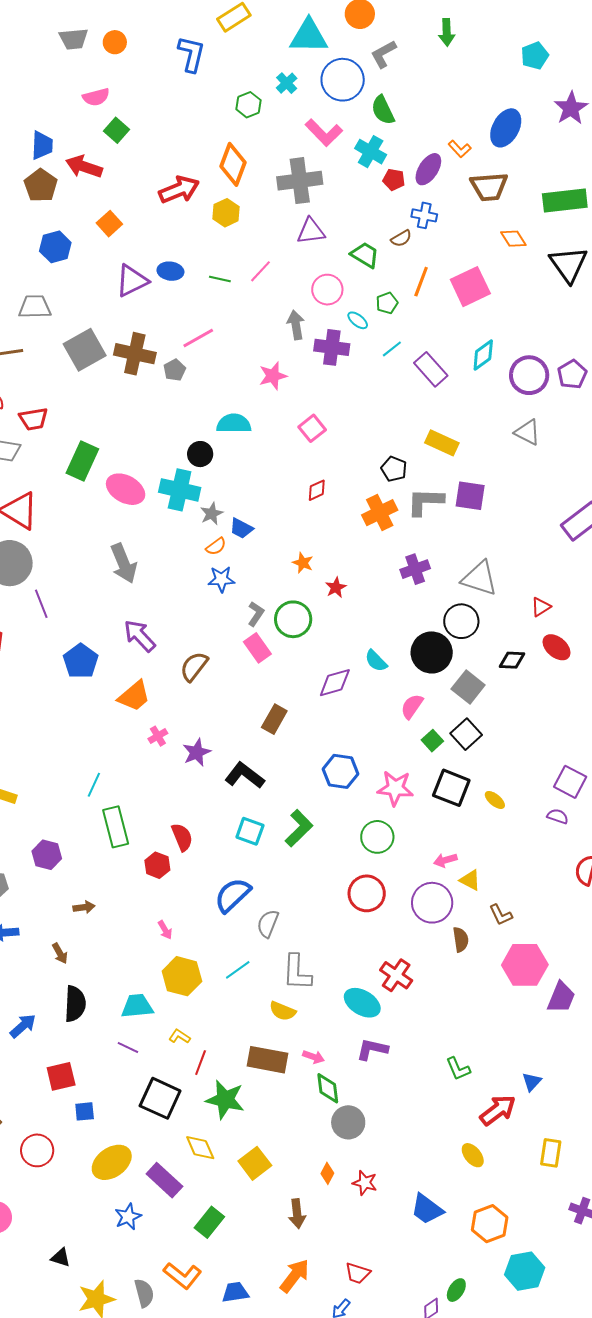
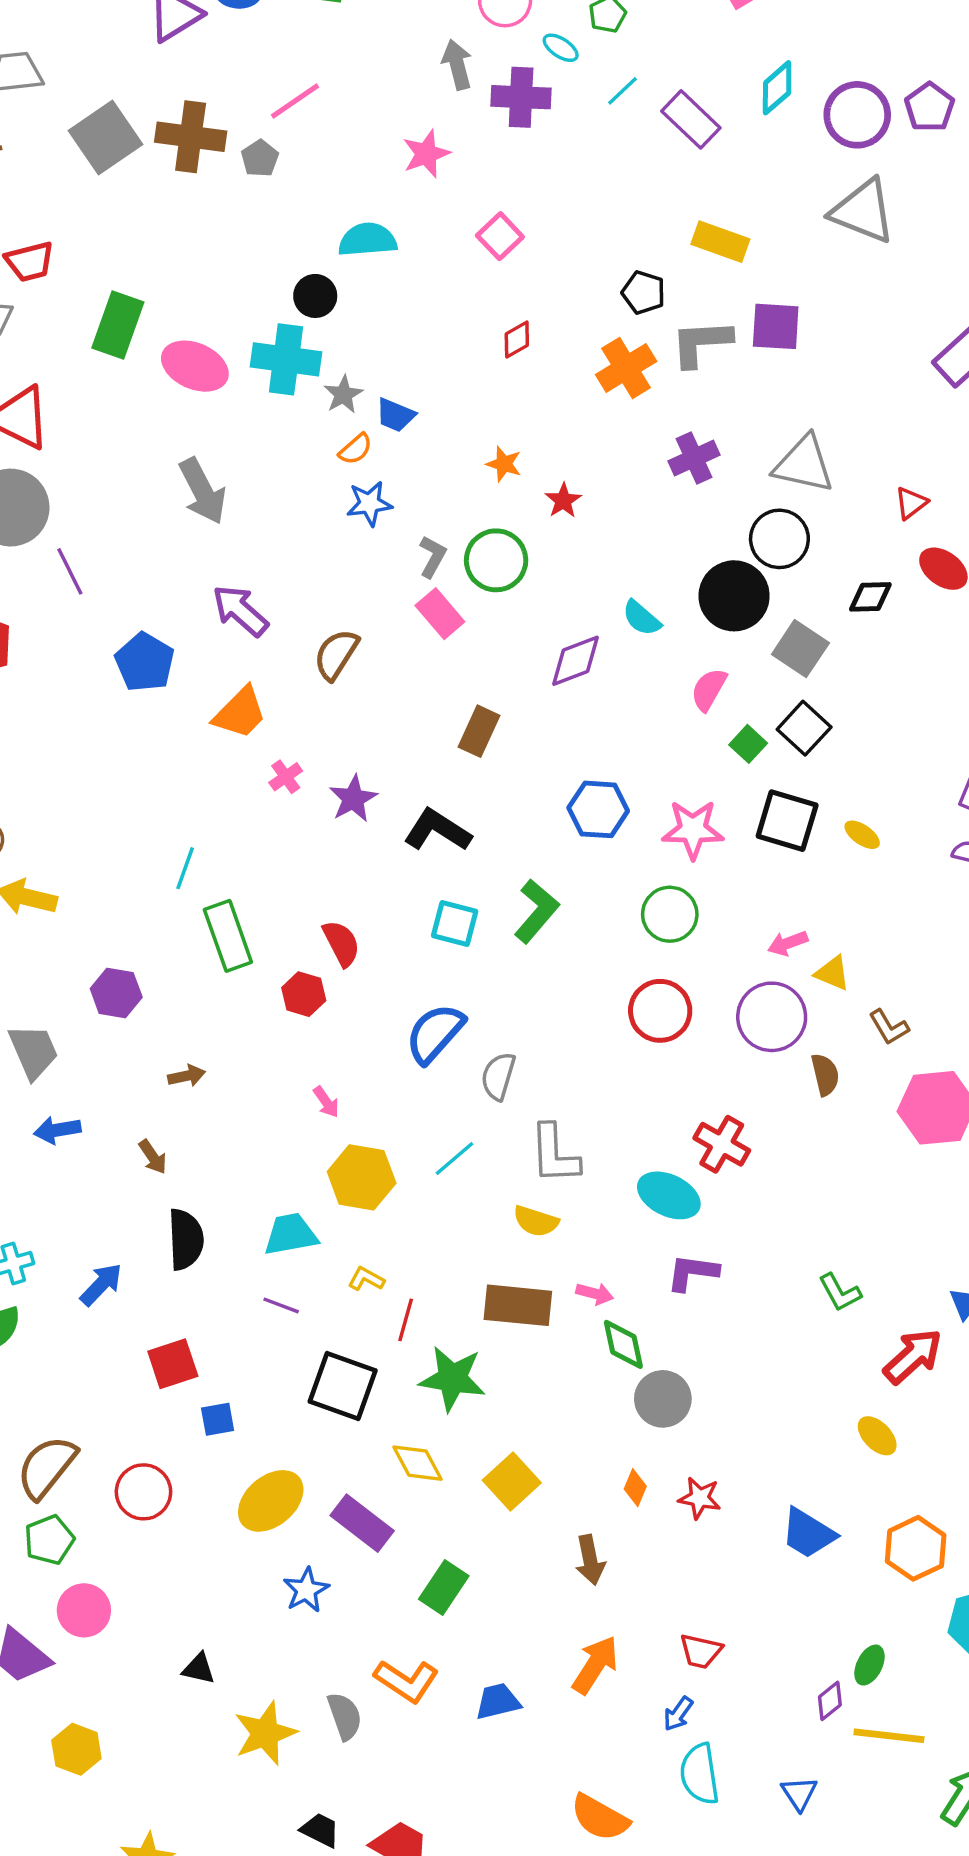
gray triangle: (527, 432) -> (863, 211), size x1.5

